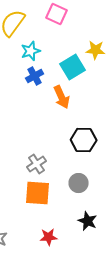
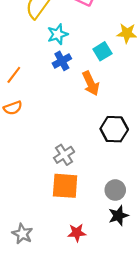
cyan square: (73, 67) -> (102, 51), size x0.7
gray circle: (79, 183) -> (115, 190), moved
black star: (88, 221) -> (118, 216), turned 30

